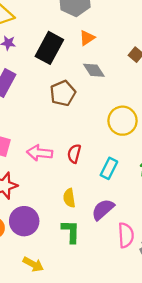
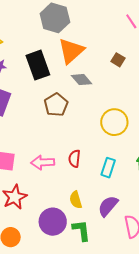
orange triangle: (87, 38) -> (71, 51), size x1.8
black rectangle: (49, 48) -> (38, 65), turned -40
purple circle: (24, 221) -> (53, 222), moved

